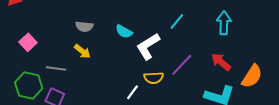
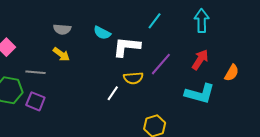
white L-shape: (148, 46) -> (127, 47), turned 40
red arrow: (221, 62) -> (200, 60), turned 85
orange semicircle: (252, 76) -> (232, 73), size x0.7

